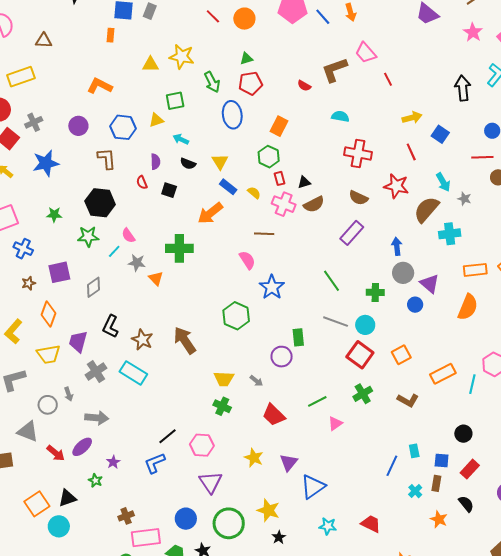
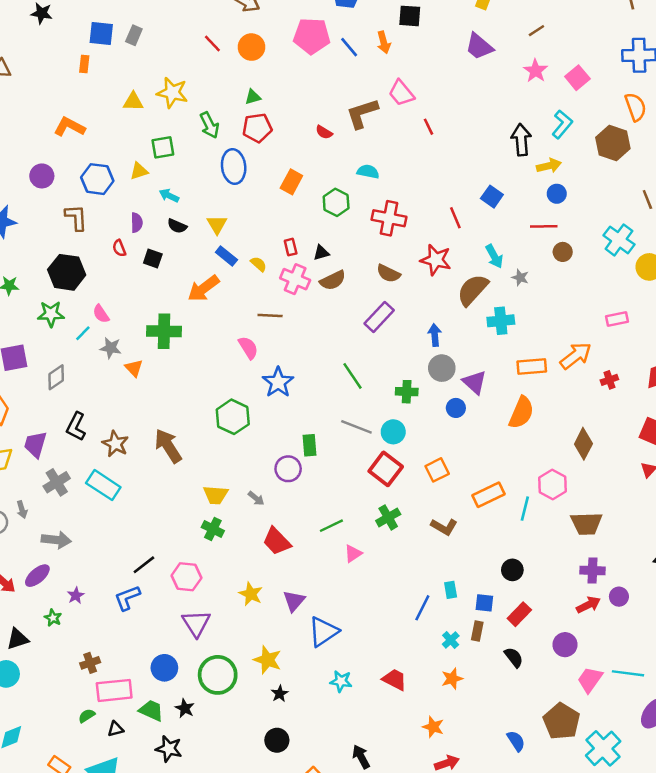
yellow arrow: (412, 118) -> (549, 166), moved
green hexagon: (269, 157) -> (336, 202), moved
orange star: (439, 519) -> (452, 679), moved, turned 30

